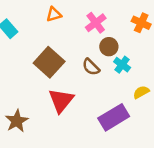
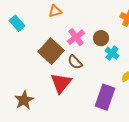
pink cross: (96, 23) -> (76, 37), moved
brown semicircle: (91, 67) -> (75, 62), moved
purple rectangle: (114, 117) -> (105, 97), turned -40

